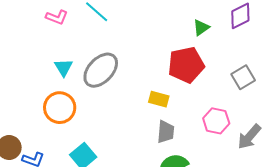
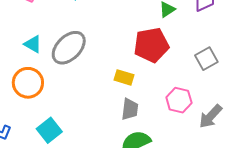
cyan triangle: (64, 67) -> (33, 44), turned -30

